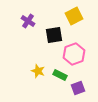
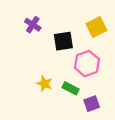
yellow square: (74, 16) -> (96, 27), moved

